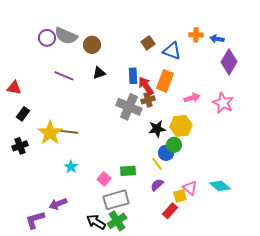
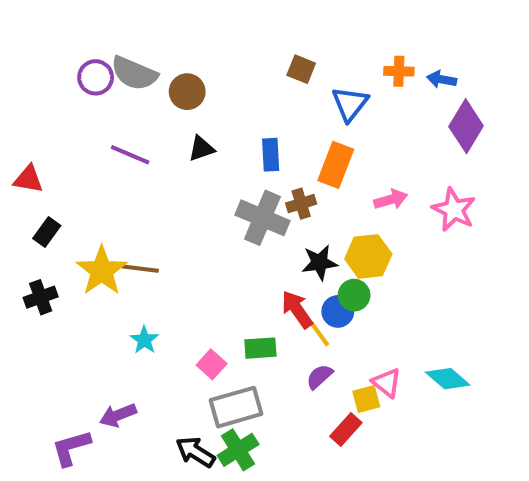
brown square: (148, 43) -> (301, 69), moved, turned -32
blue triangle: (172, 51) -> (350, 104), turned 48
red arrow: (146, 86) -> (297, 309), moved

